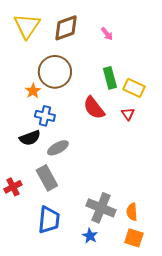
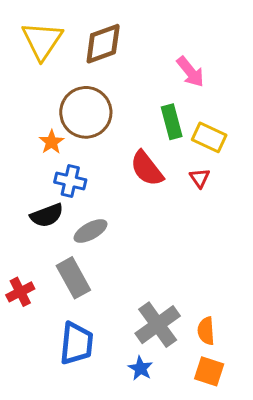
pink arrow: (107, 34) -> (190, 72), moved, size x1.5
gray cross: (101, 208) -> (158, 325), turned 32

